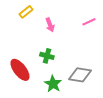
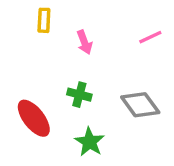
yellow rectangle: (26, 12) -> (44, 20), turned -48
gray diamond: (80, 75) -> (140, 105), moved, turned 45

